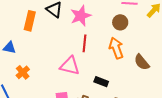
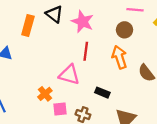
pink star: (81, 16) -> (82, 22), turned -30
orange cross: (23, 72) -> (45, 94), moved

